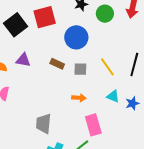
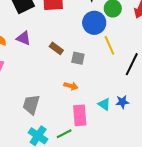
blue circle: (76, 37) -> (94, 23), moved
yellow line: (107, 67) -> (109, 45), moved
cyan triangle: (113, 96) -> (104, 104), moved

